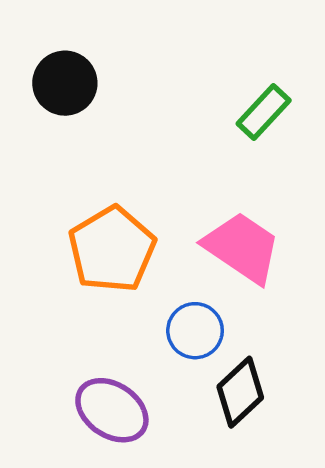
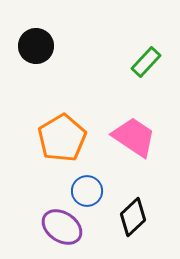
blue circle: (195, 331) -> (87, 191), moved

